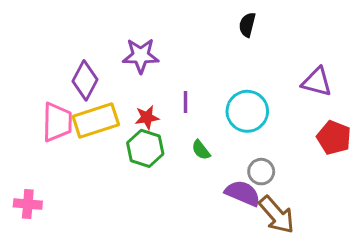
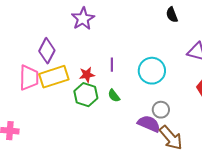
black semicircle: (247, 25) -> (172, 15), moved, turned -35
purple star: (141, 56) -> (83, 19), moved, turned -30
green semicircle: (201, 150) -> (114, 96), moved

